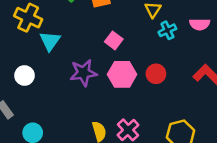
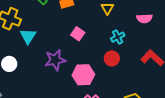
cyan cross: (167, 30) -> (118, 37), moved
pink hexagon: (122, 74) -> (83, 75), moved

